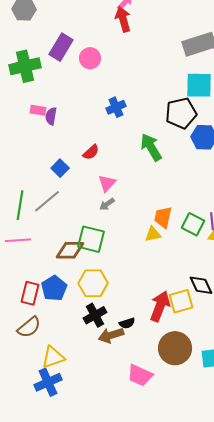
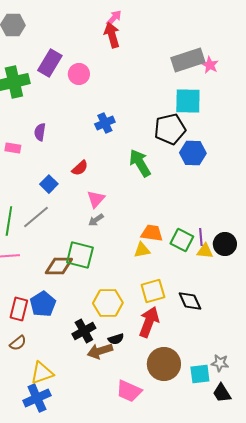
pink rectangle: (38, 110) -> (13, 148), moved
orange trapezoid: (163, 217) -> (152, 233), turned 85
yellow hexagon: (93, 283) -> (108, 303), moved
yellow square: (181, 301) -> (153, 291), moved
brown semicircle: (29, 327) -> (18, 343), size x0.7

